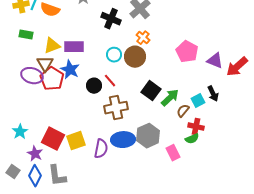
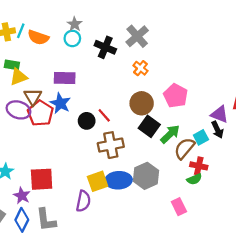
yellow triangle: (52, 46) -> (18, 77), moved
pink pentagon: (187, 52) -> (176, 96), moved
cyan circle: (114, 55) -> (72, 38), moved
brown circle: (135, 57) -> (142, 103), moved
purple triangle: (215, 61) -> (220, 114), moved
brown semicircle: (183, 111) -> (184, 148), size x1.5
red square: (53, 139) -> (42, 179), turned -30
yellow square: (76, 141) -> (98, 181), moved
purple semicircle: (101, 149) -> (83, 201), moved
pink rectangle: (173, 153) -> (179, 207), moved

